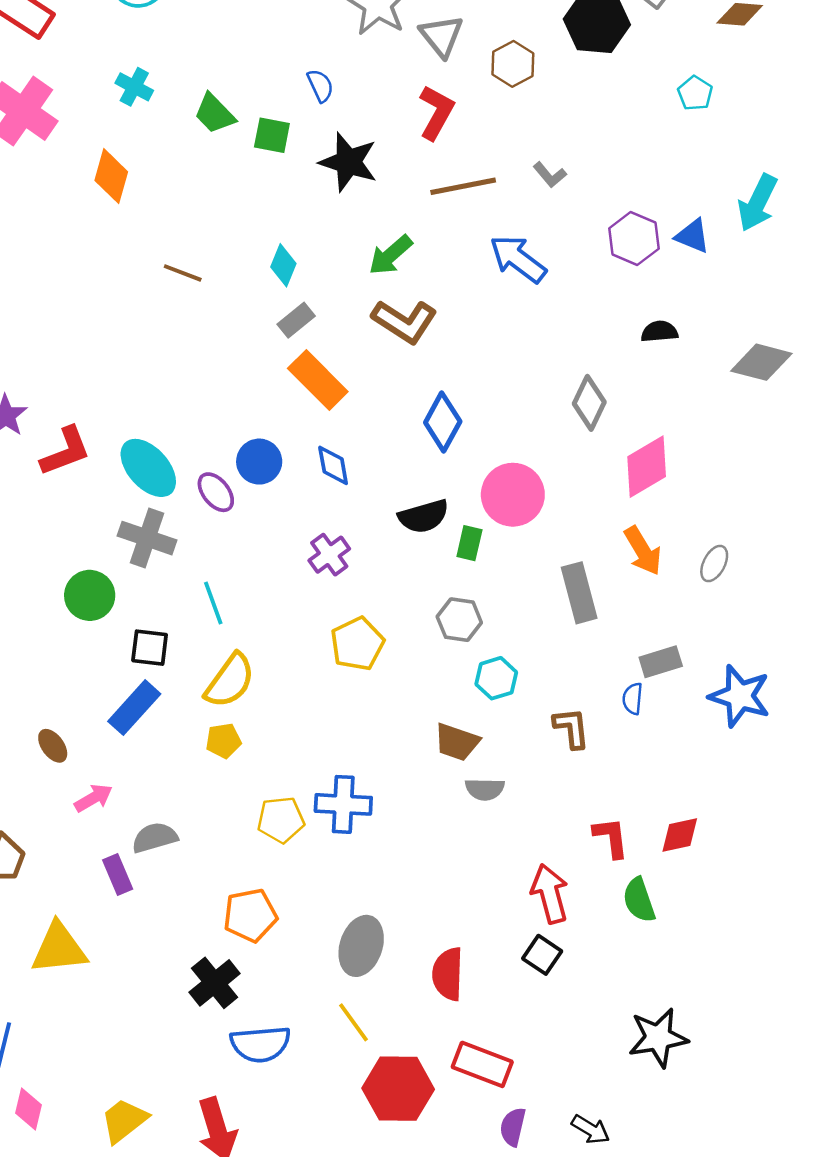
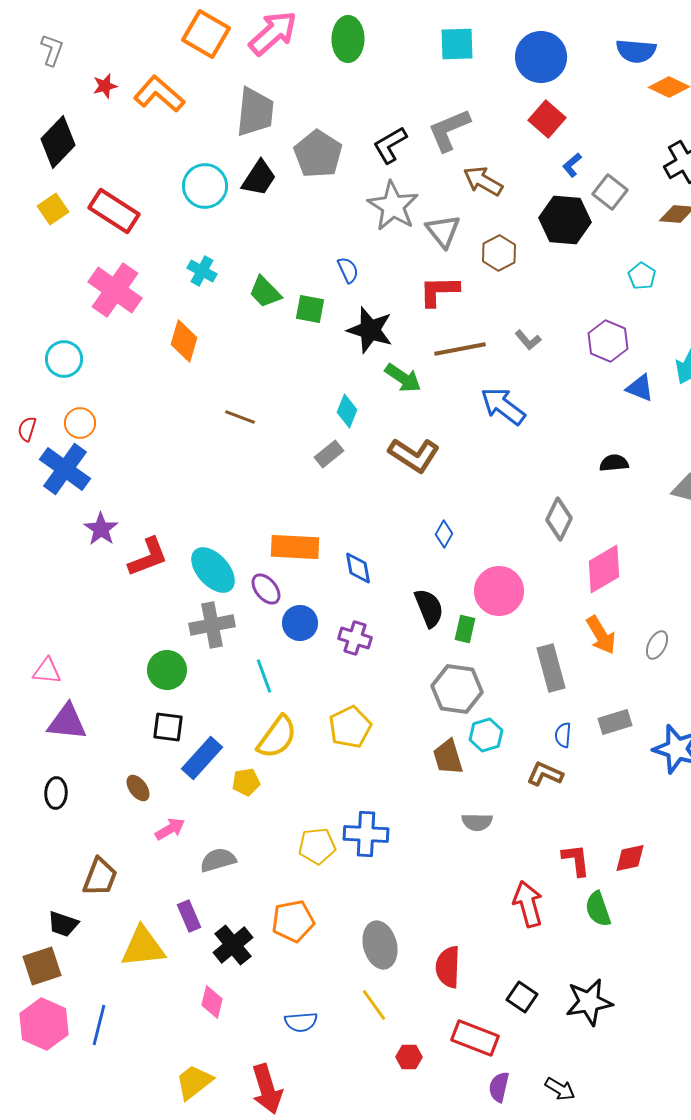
red L-shape: (436, 112) -> (439, 291), turned -120
purple hexagon: (634, 239) -> (608, 341), moved
green arrow: (390, 255) -> (403, 378), moved, turned -105
cyan diamond: (283, 265) -> (347, 411), moved
orange rectangle: (318, 380) -> (295, 547), moved, turned -42
blue diamond: (443, 422) -> (444, 534), size x0.6
blue circle: (259, 462) -> (300, 623), moved
black semicircle: (424, 516) -> (429, 608), turned -96
gray cross: (147, 538) -> (212, 625), turned -30
purple cross: (329, 555) -> (355, 638), turned -36
gray hexagon: (459, 620) -> (457, 689), size x1.4
yellow pentagon: (357, 644) -> (350, 727), moved
black square: (150, 648) -> (168, 727), moved
blue semicircle: (633, 699) -> (563, 735), moved
brown L-shape: (571, 728) -> (545, 774), turned -60
yellow pentagon: (223, 741) -> (246, 782), moved
brown trapezoid: (457, 742) -> (448, 757), moved, turned 54
purple rectangle: (118, 875) -> (189, 916), moved
gray ellipse: (361, 946) -> (380, 945), turned -33
black square: (542, 955) -> (522, 997), moved
black cross: (215, 983) -> (233, 945), moved
black star: (658, 1038) -> (589, 1002), moved
blue semicircle: (260, 1044) -> (301, 1022), size x0.7
red hexagon: (398, 1089) -> (409, 1057), size x0.5
pink diamond: (28, 1109) -> (212, 1002), moved

